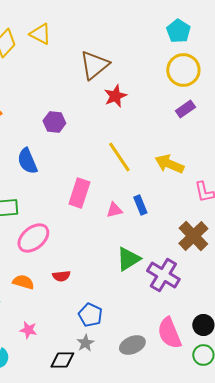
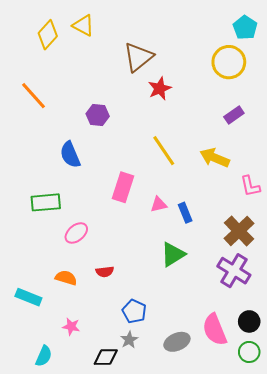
cyan pentagon: (178, 31) -> (245, 28), moved
purple rectangle: (185, 109) -> (234, 115), moved
blue rectangle: (140, 205) -> (185, 213), moved
pink ellipse: (33, 238) -> (76, 233), size x0.7
purple cross: (163, 275) -> (234, 271), moved

